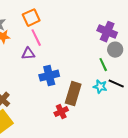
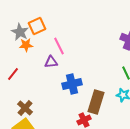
orange square: (31, 18) -> (37, 26), moved

